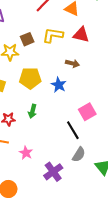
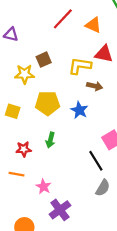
yellow L-shape: (53, 35) -> (80, 66), moved
purple cross: (53, 172) -> (60, 210), moved

